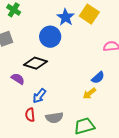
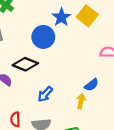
yellow arrow: (89, 93) -> (81, 101), turned 136
blue arrow: (39, 96) -> (45, 94), moved

